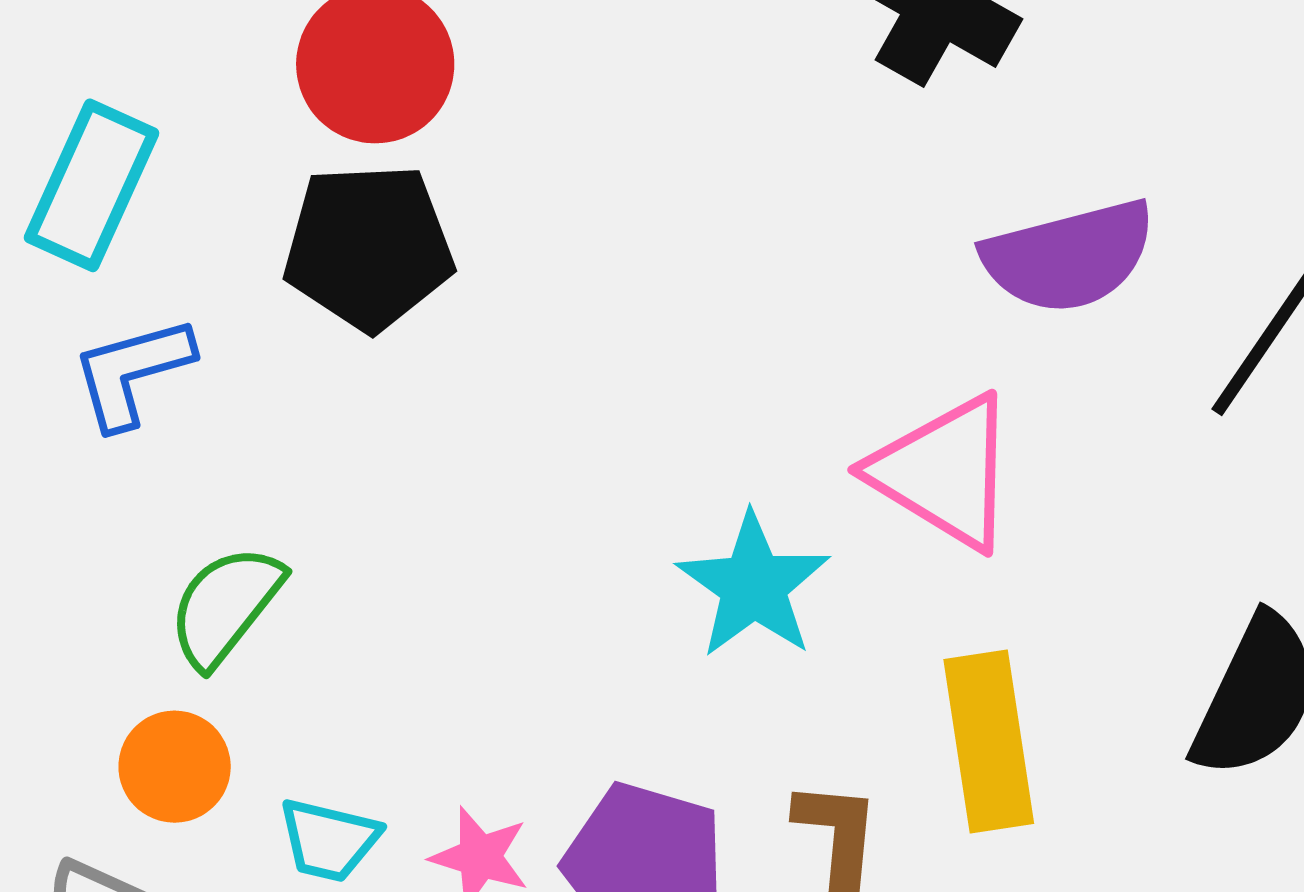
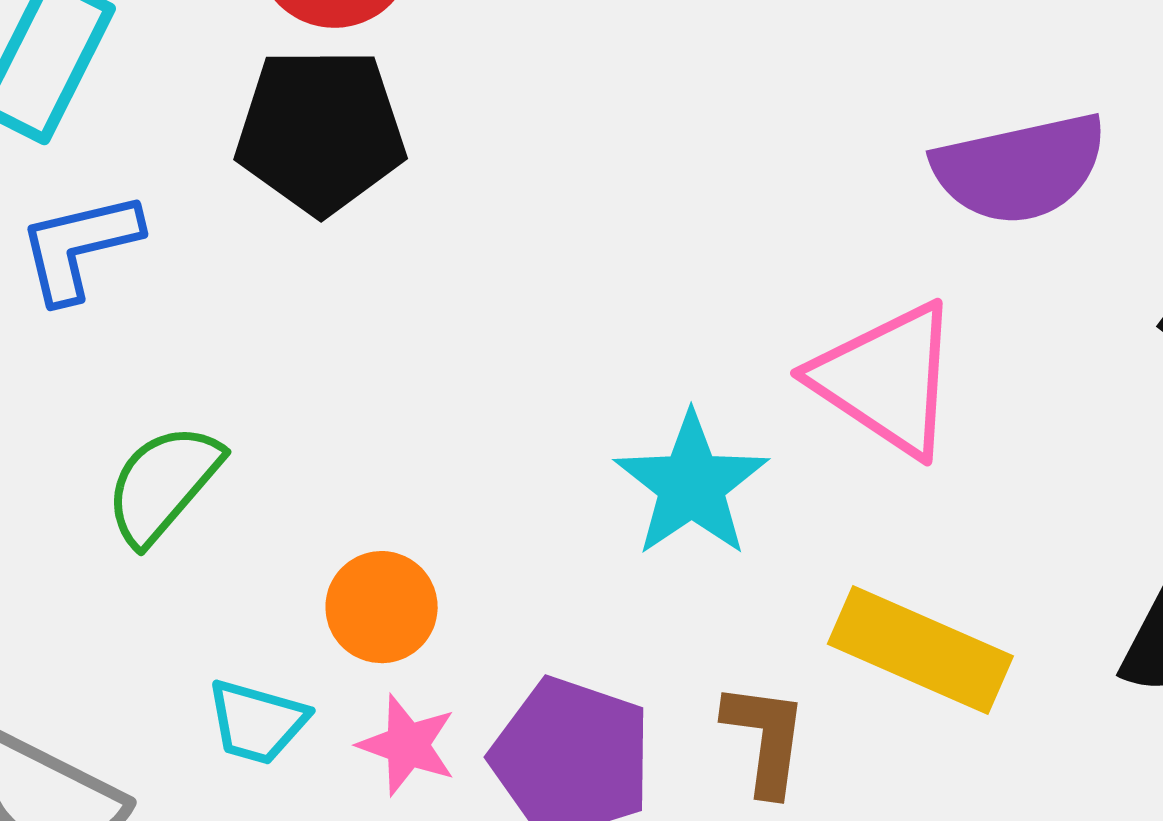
yellow rectangle: (989, 741) -> (920, 650), turned -60
orange circle: (175, 767) -> (382, 607), moved

